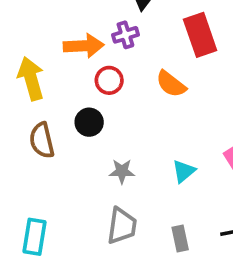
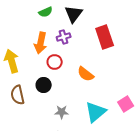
orange arrow: (84, 46) -> (41, 43), turned 105
orange semicircle: (171, 84) -> (86, 74), moved
cyan triangle: (184, 171) -> (96, 112), size x1.6

